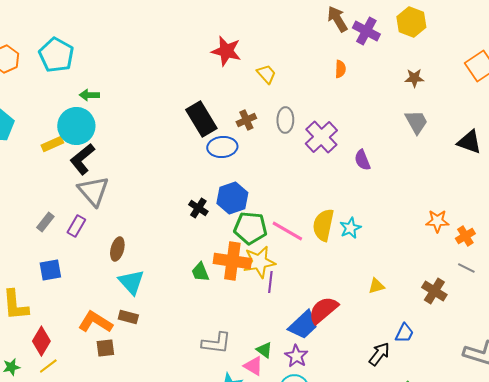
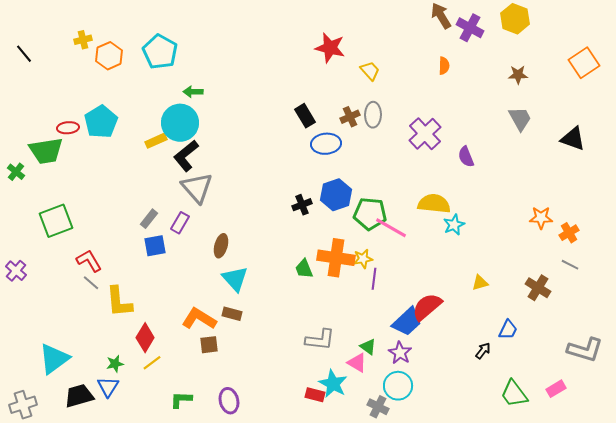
black rectangle: (201, 119) -> (305, 116), size x0.7
gray ellipse: (285, 120) -> (373, 115), moved
black cross: (198, 208) -> (302, 205), turned 36
yellow semicircle: (323, 225) -> (434, 204), moved, turned 84
green pentagon: (250, 228) -> (370, 214), moved
yellow star: (259, 262) -> (363, 259), size x0.6
blue square: (50, 270) -> (155, 246), moved
black arrow: (379, 354) -> (483, 351), size x0.7

